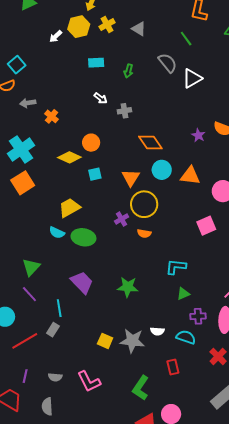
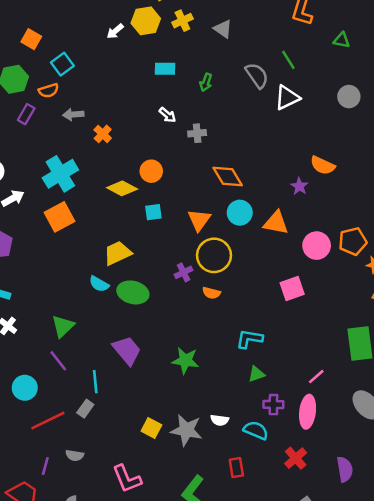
green line: (186, 39) -> (288, 60), moved
purple star: (198, 135) -> (299, 186), moved
gray semicircle: (55, 377) -> (75, 455), moved

